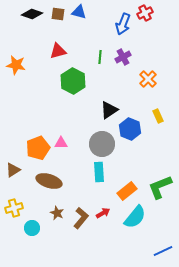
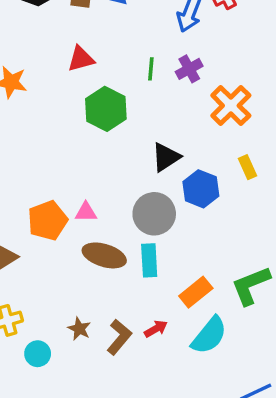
orange cross: (148, 79) -> (231, 106), size x1.4
brown ellipse: (49, 181) -> (104, 255), moved

